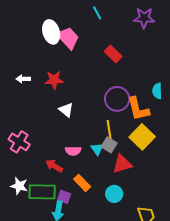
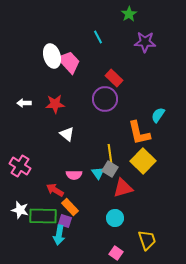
cyan semicircle: (157, 91) -> (158, 115), turned 35
purple circle: (117, 99) -> (105, 99), moved
orange rectangle: (82, 183) -> (70, 207), moved

